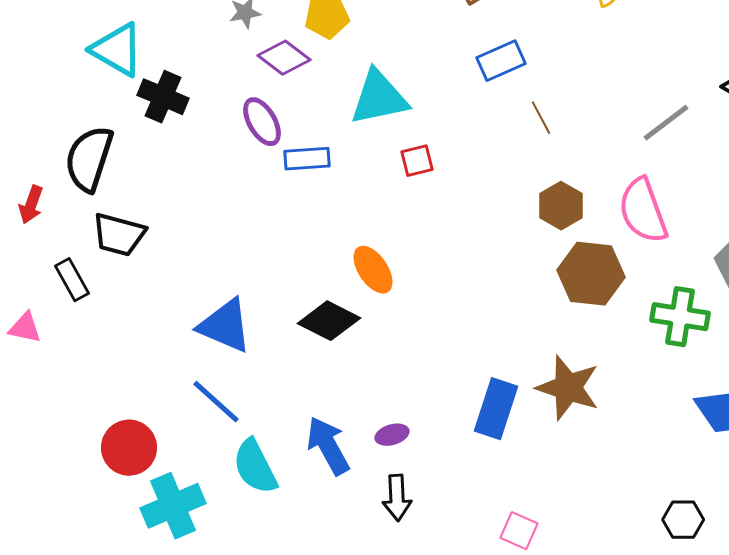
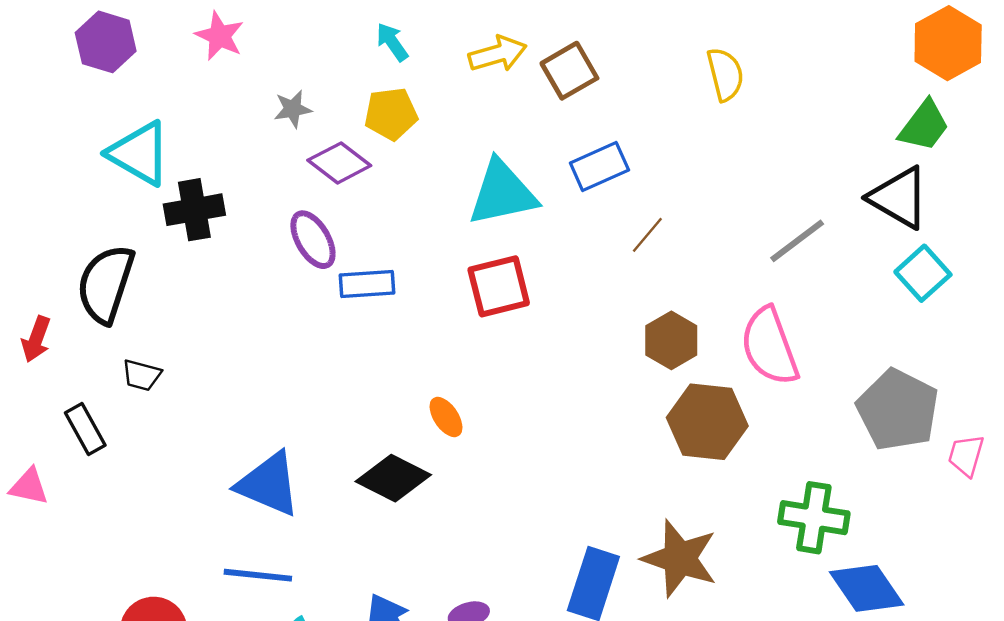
black cross: (163, 97) -> (194, 210), turned -33
cyan triangle: (379, 98) -> (502, 193), moved
brown line: (541, 118) -> (647, 235), turned 68
red square: (417, 161) -> (499, 286), size x1.6
black trapezoid: (119, 235) -> (142, 375), size x0.6
orange ellipse: (373, 270) -> (446, 417), size x0.7
green cross: (680, 317) -> (814, 518), moved
blue line: (216, 402) -> (258, 575), turned -36

